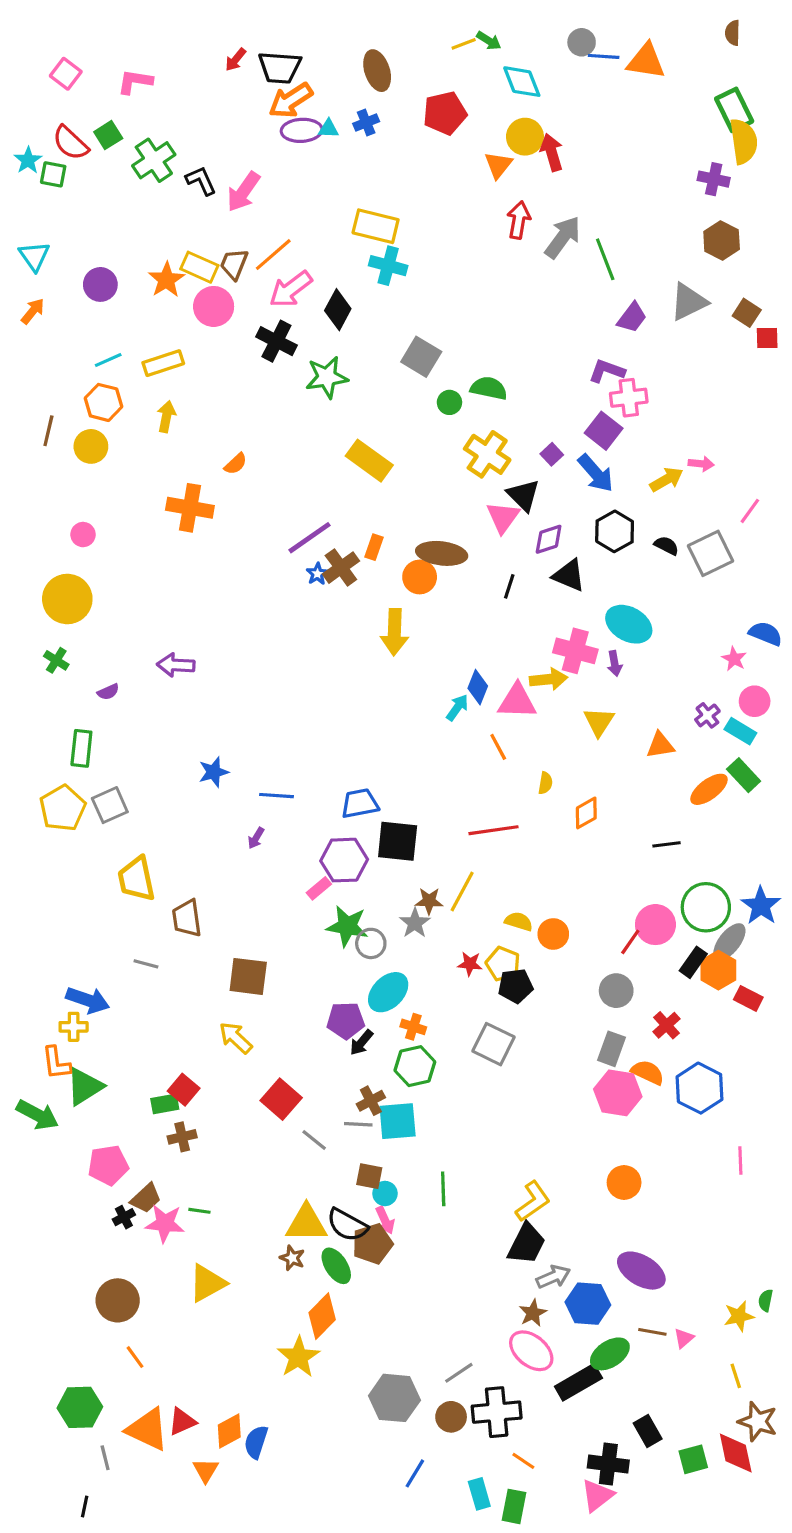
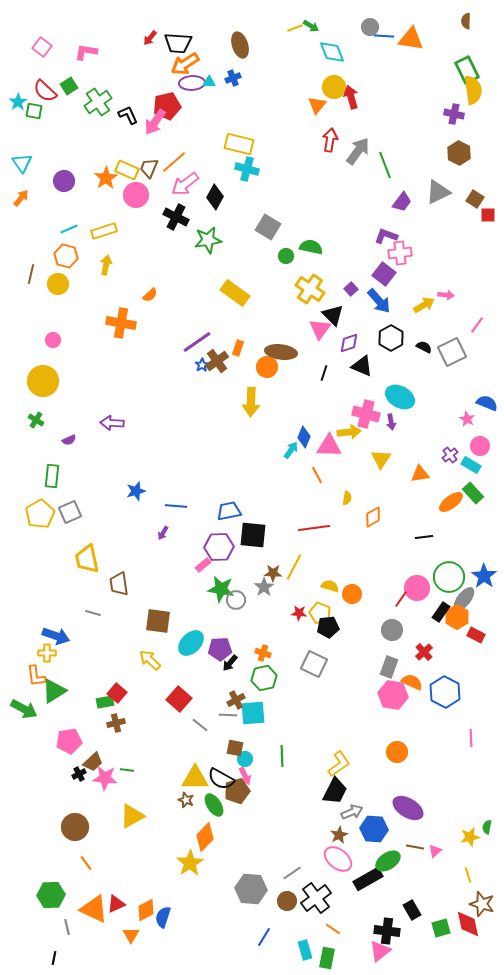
red pentagon: (445, 113) -> (167, 106), moved
cyan ellipse: (388, 992) -> (191, 643), moved
black cross: (497, 1412) -> (316, 898), turned -32

